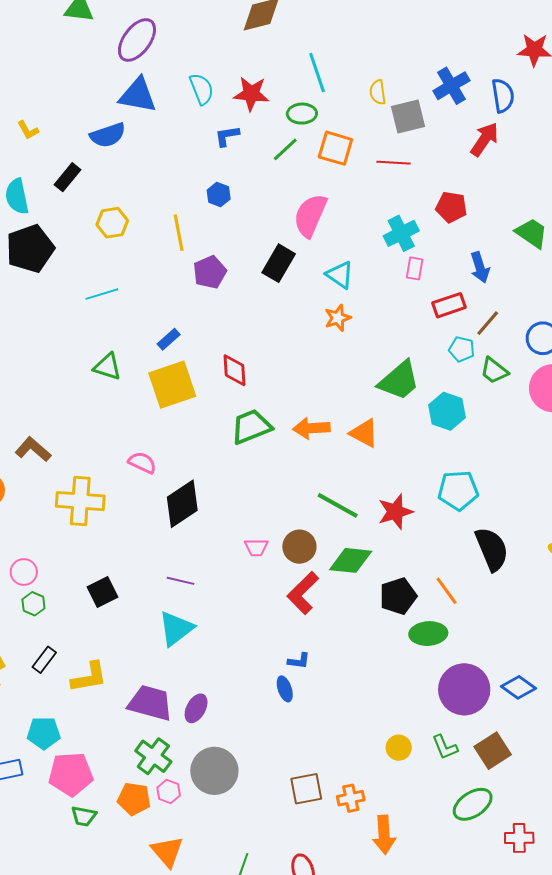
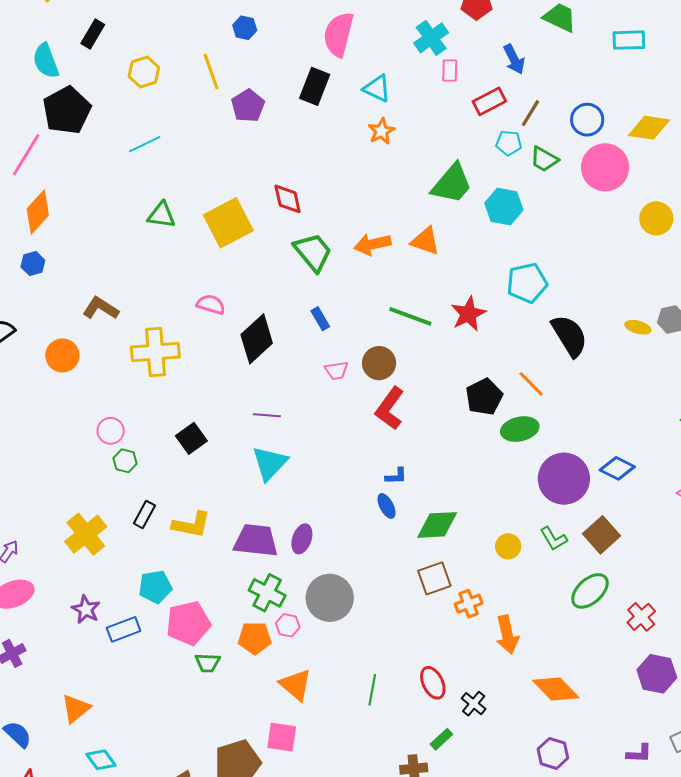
blue rectangle: (169, 339) -> (320, 319), moved, turned -70
green trapezoid: (251, 427) -> (313, 252), turned 81
green diamond: (351, 560) -> (437, 525), moved
yellow L-shape: (89, 677) -> (191, 525), turned 30
brown square: (306, 789) -> (434, 578), moved
red cross: (519, 838) -> (641, 617), turned -32

